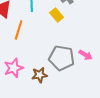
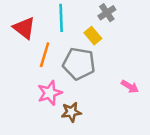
gray pentagon: (62, 58) -> (79, 64), moved
pink star: (14, 68) -> (50, 93), moved

